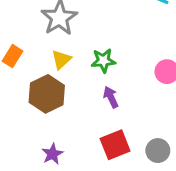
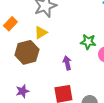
green star: (103, 61) -> (88, 42), moved

